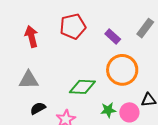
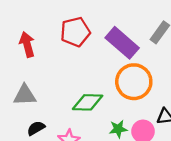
purple rectangle: (113, 36) -> (122, 43), size x1.8

